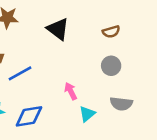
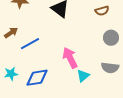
gray circle: (111, 66) -> (111, 38), moved
pink arrow: (71, 91) -> (70, 58), size x1.5

